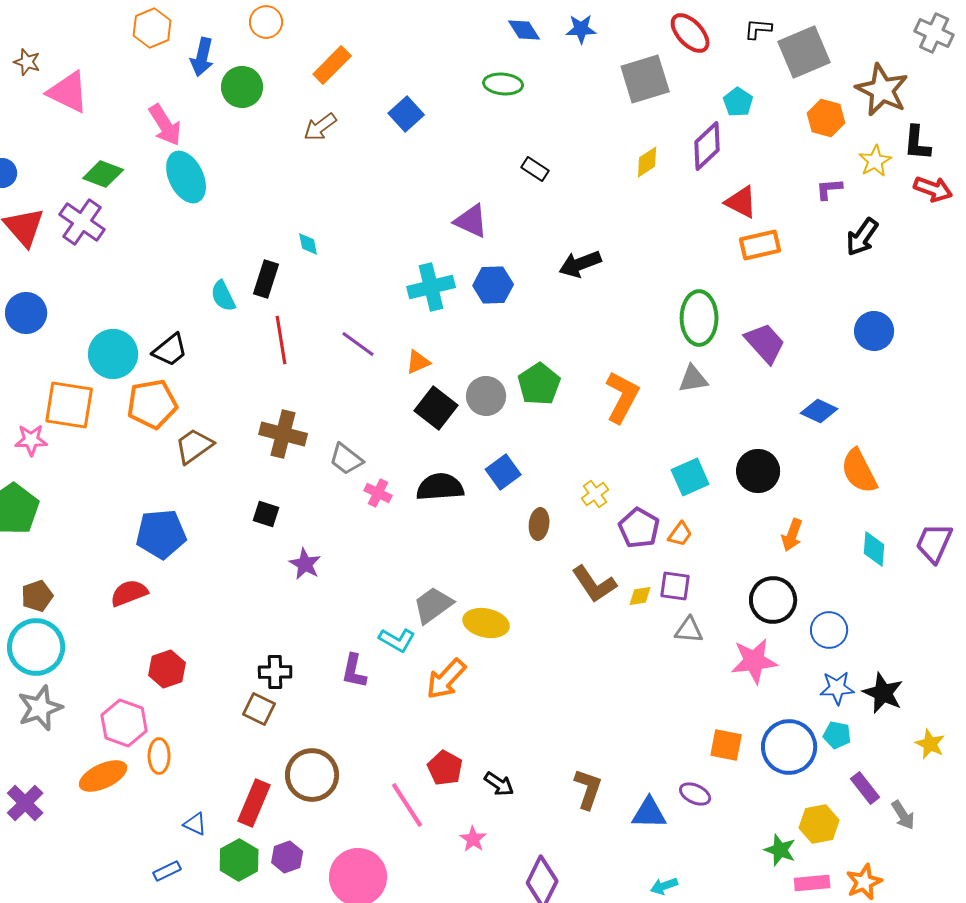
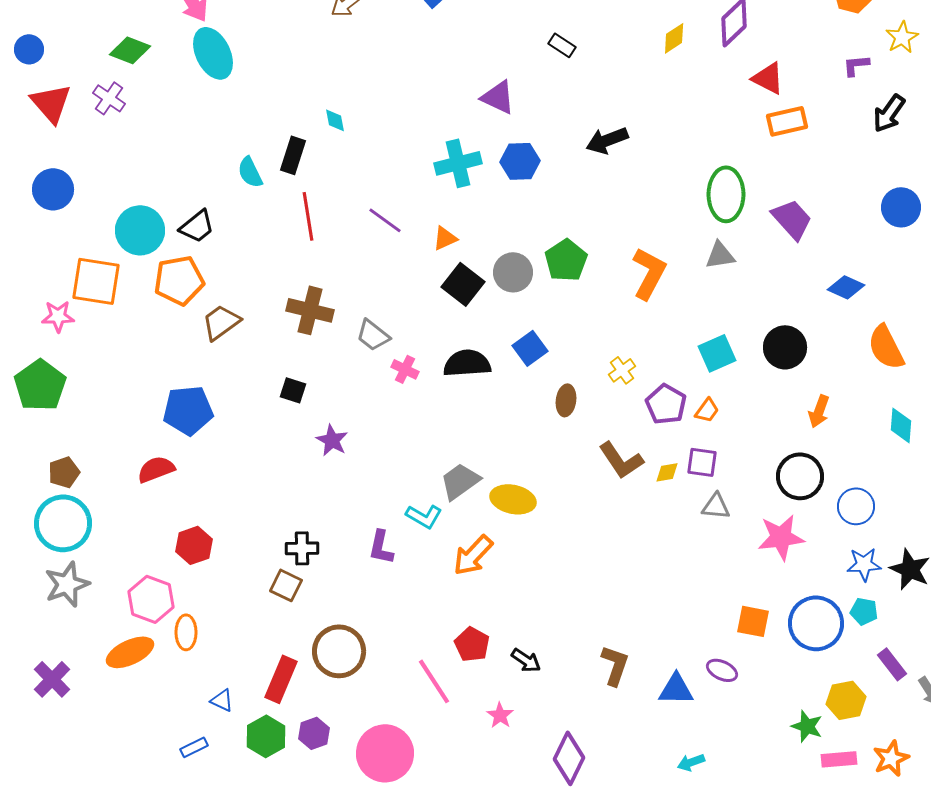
purple cross: (82, 222) -> (109, 98), size x0.7

